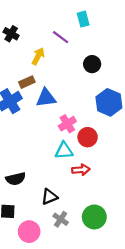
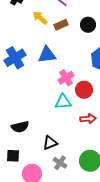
yellow arrow: (38, 56) -> (40, 18), turned -77
brown rectangle: (27, 82) -> (61, 25), moved
red arrow: (81, 170) -> (88, 119), moved

